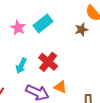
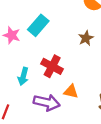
brown star: (81, 30) -> (86, 38), moved

